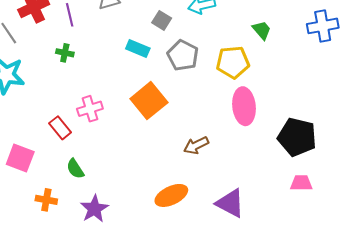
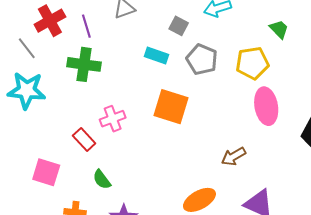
green cross: (65, 53) -> (84, 64), size x1.8
orange square: (149, 101) -> (171, 107), turned -30
brown arrow: (196, 145) -> (234, 156), moved

